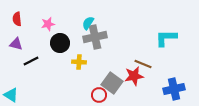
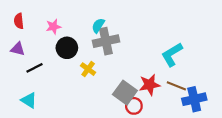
cyan L-shape: (166, 38) -> (172, 55), moved, turned -30
yellow cross: (79, 62) -> (88, 69), turned 32
brown line: (143, 64) -> (176, 86), moved
cyan triangle: (11, 95) -> (29, 100), moved
red circle: (99, 95) -> (134, 106), moved

